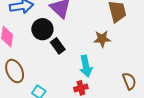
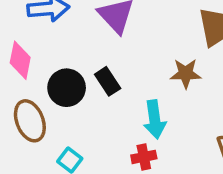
black circle: (42, 29) -> (67, 88), moved

